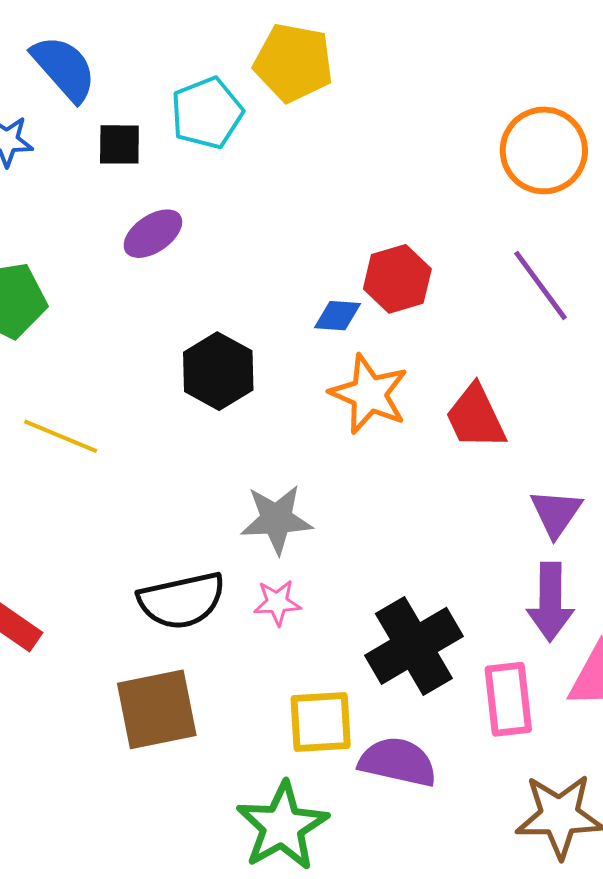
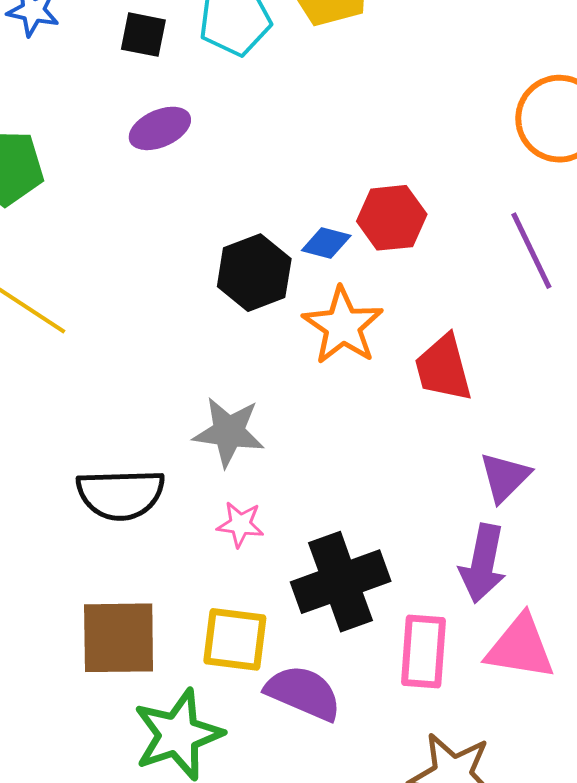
black hexagon: (218, 371) -> (254, 273), moved
pink star: (277, 603) -> (240, 524), moved
brown square: (157, 709) -> (119, 638), moved

